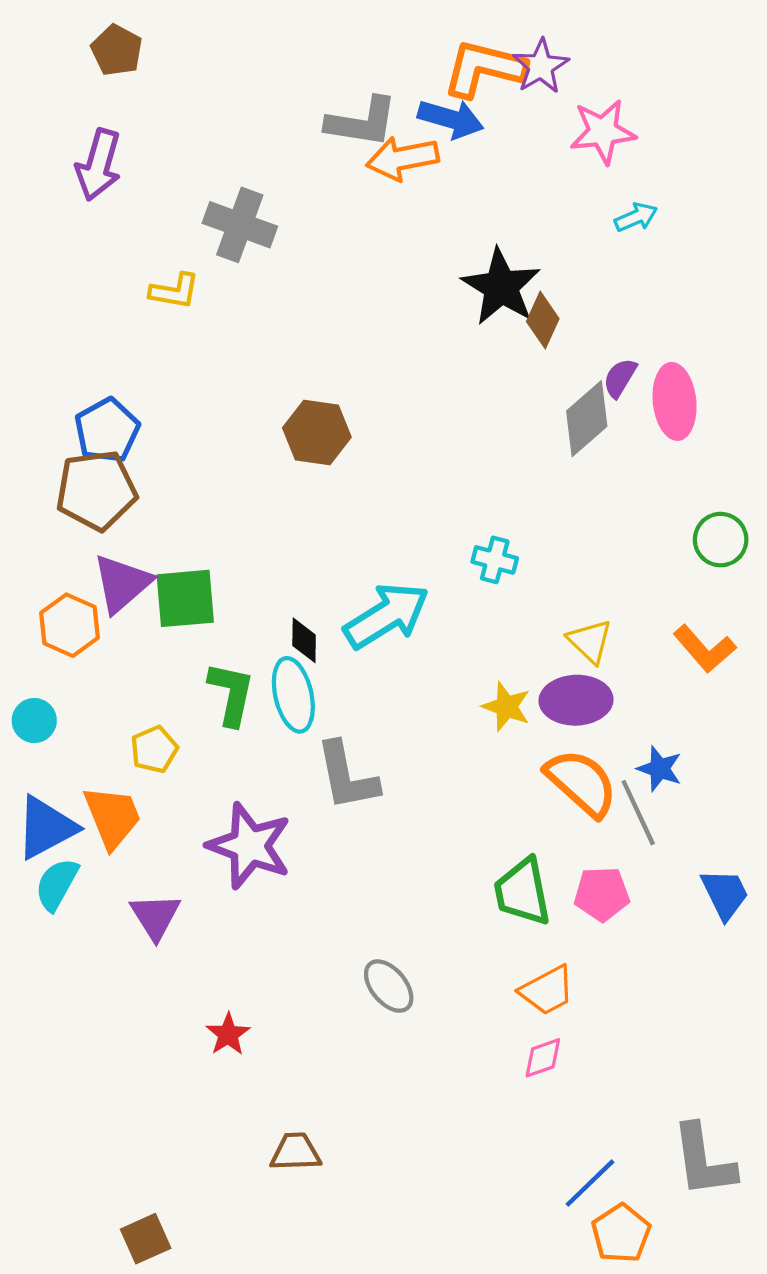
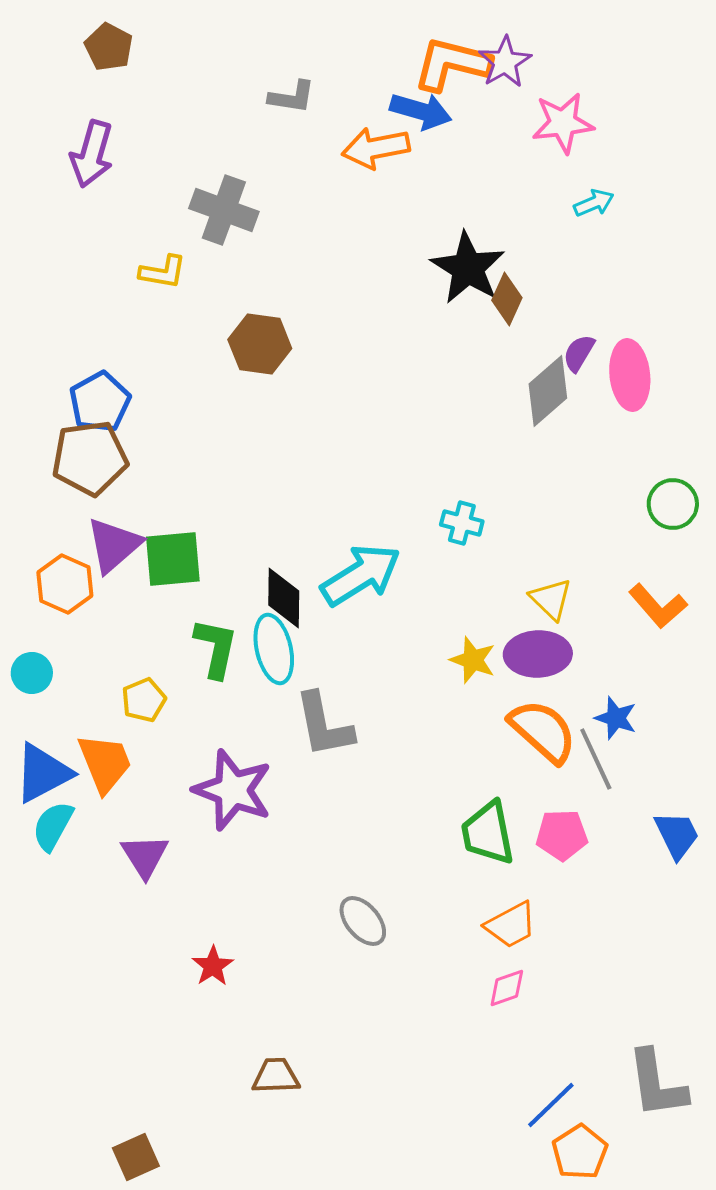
gray L-shape: (362, 122) -> (292, 97), moved, size x0.7
brown hexagon: (317, 432) -> (260, 344), moved
black diamond: (304, 640) -> (284, 598), size x1.4

